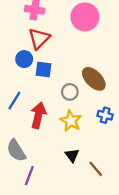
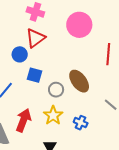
blue square: (43, 70) -> (34, 75), moved
red arrow: (38, 115) -> (23, 120), moved
blue cross: (105, 115) -> (81, 123), moved

